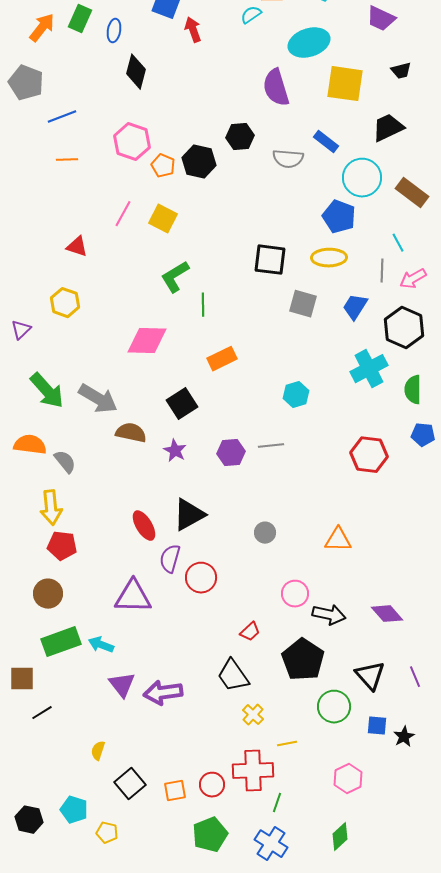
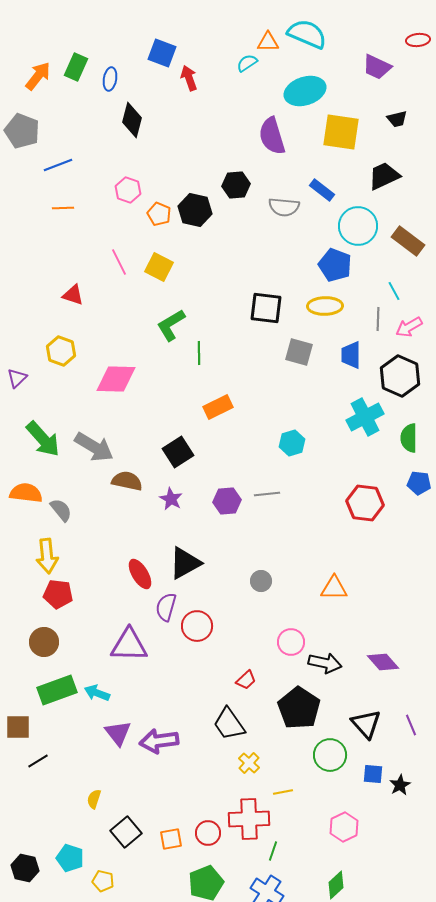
pink hexagon: (132, 142) -> (128, 190), size x0.7
pink line: (123, 214) -> (119, 262), turned -56
blue trapezoid: (355, 307) -> (351, 355), turned -32
pink diamond: (147, 341) -> (116, 379), moved

